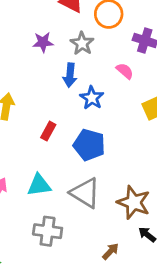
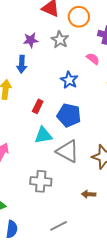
blue arrow: (70, 75) -> (22, 64), moved
cyan triangle: (39, 185) -> (43, 135), moved
brown arrow: (111, 251) -> (89, 194), turned -128

